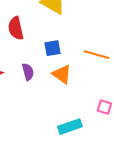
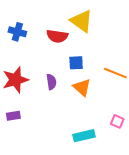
red semicircle: (16, 28) -> (57, 36), moved, turned -75

